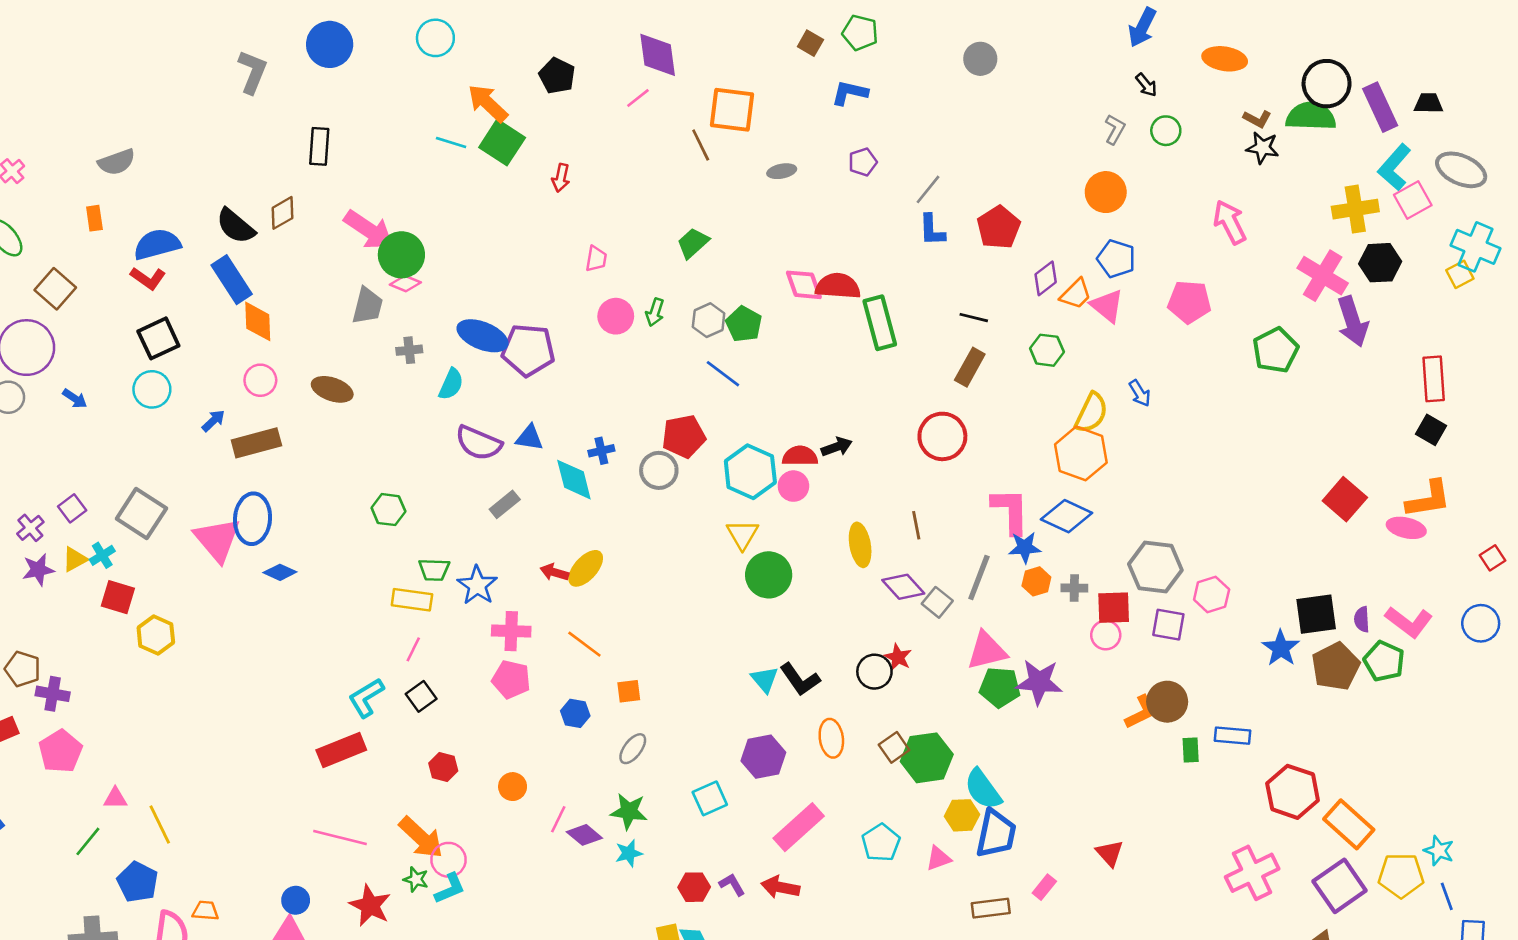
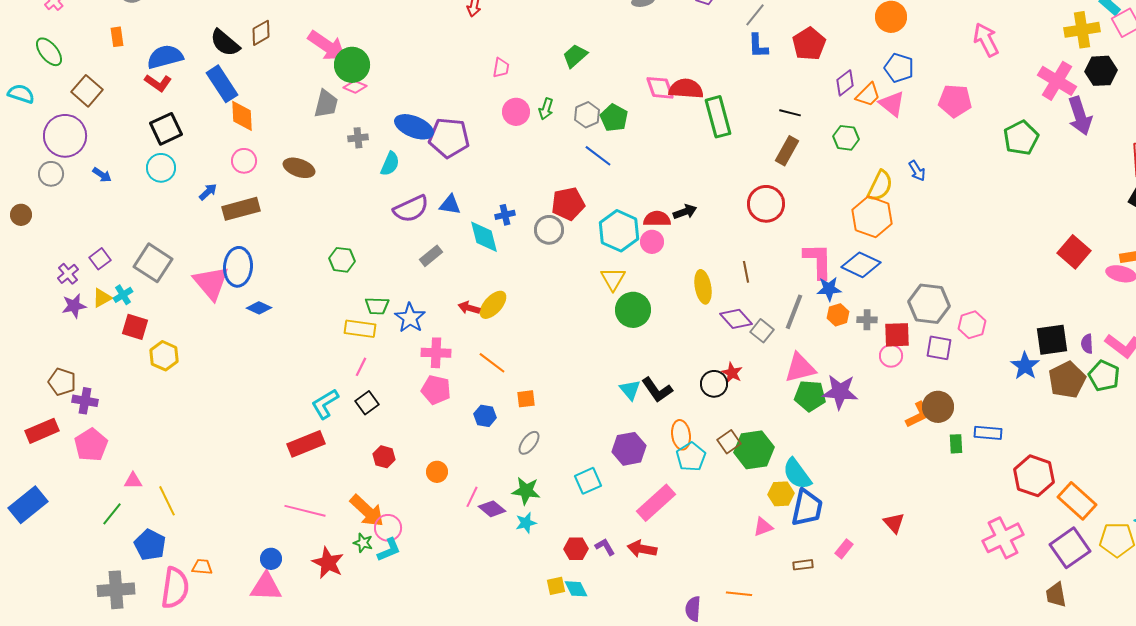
purple semicircle: (479, 443) -> (411, 209), turned -48
cyan pentagon: (881, 843) -> (691, 457), moved
brown rectangle: (991, 908) -> (803, 565), size x0.7

